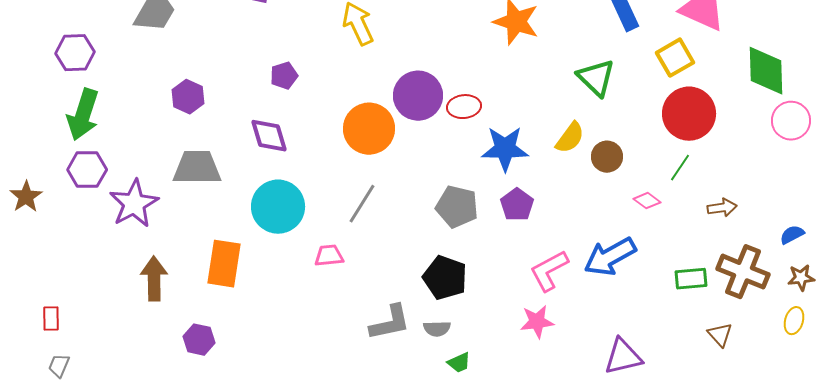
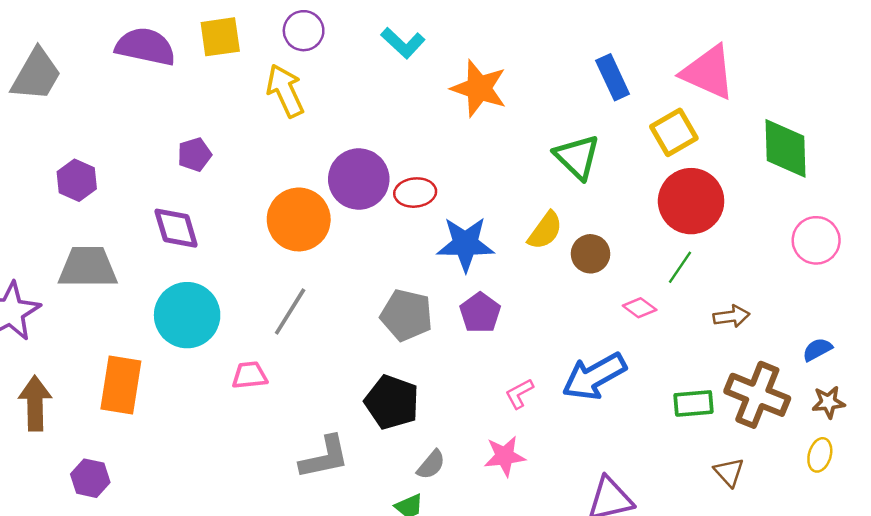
pink circle: (791, 121) -> (816, 240), moved
pink L-shape: (549, 271) -> (519, 394), size x0.6
gray semicircle: (437, 329) -> (431, 465), moved, turned -48

